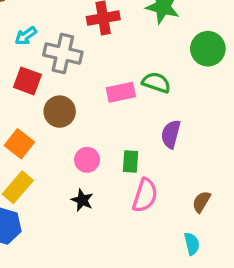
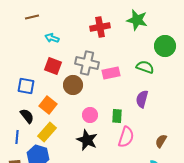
cyan arrow: (26, 36) -> (52, 38), turned 56
gray cross: (63, 54) -> (87, 63), moved
green semicircle: (156, 83) -> (145, 67), moved
black star: (82, 200) -> (87, 140), size x1.5

